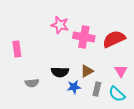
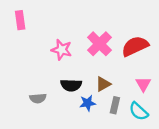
pink star: (60, 25) -> (62, 50), moved
pink cross: (84, 37) -> (99, 44), turned 35
pink rectangle: (17, 49) -> (20, 20), moved

